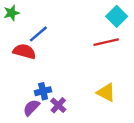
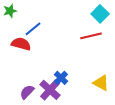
blue cross: (43, 91) -> (61, 78), moved, turned -32
yellow triangle: (106, 92) -> (101, 83), moved
purple cross: (58, 105) -> (50, 90), size x1.5

